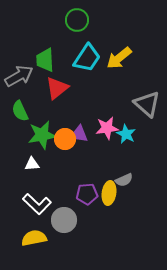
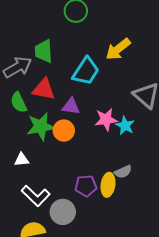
cyan trapezoid: (87, 58) -> (86, 71), moved
red triangle: (57, 88) -> (44, 89), moved, turned 50
purple triangle: (79, 134) -> (71, 106), moved
white triangle: (32, 164) -> (22, 160), moved

